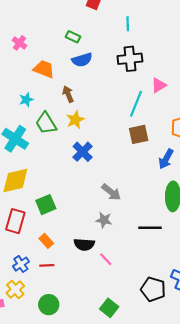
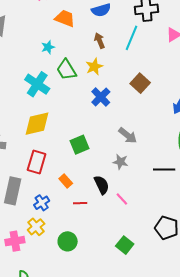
brown arrow: (68, 94) -> (100, 41), moved
cyan line: (136, 104) -> (131, 38), moved
brown square: (139, 134) -> (140, 83), moved, turned -36
green square: (46, 205) -> (80, 145), moved
black semicircle: (84, 245) -> (102, 185), turned -120
red line: (47, 265) -> (80, 203), moved

